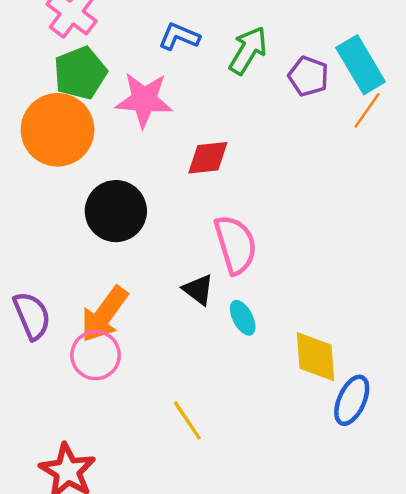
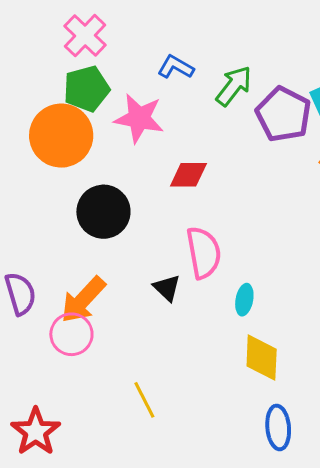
purple pentagon: (308, 76) -> (283, 114), size x1.6
cyan ellipse: (243, 318) -> (244, 300), moved, turned 32
blue ellipse: (352, 400) -> (278, 427), moved, turned -36

